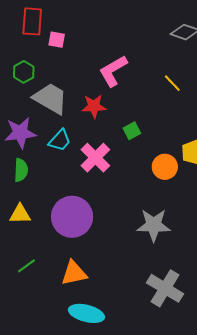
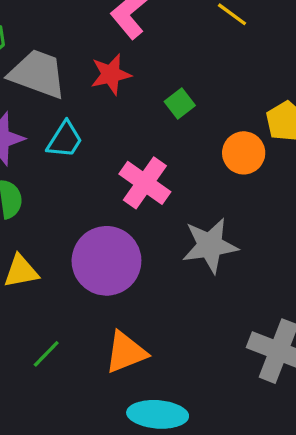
pink cross: (95, 158) -> (145, 183), moved
gray star: (154, 225) -> (210, 245), moved

